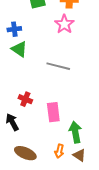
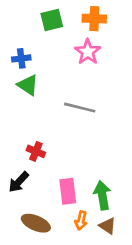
pink rectangle: (53, 112) -> (68, 191), moved
black arrow: (12, 122) -> (19, 182), turned -108

